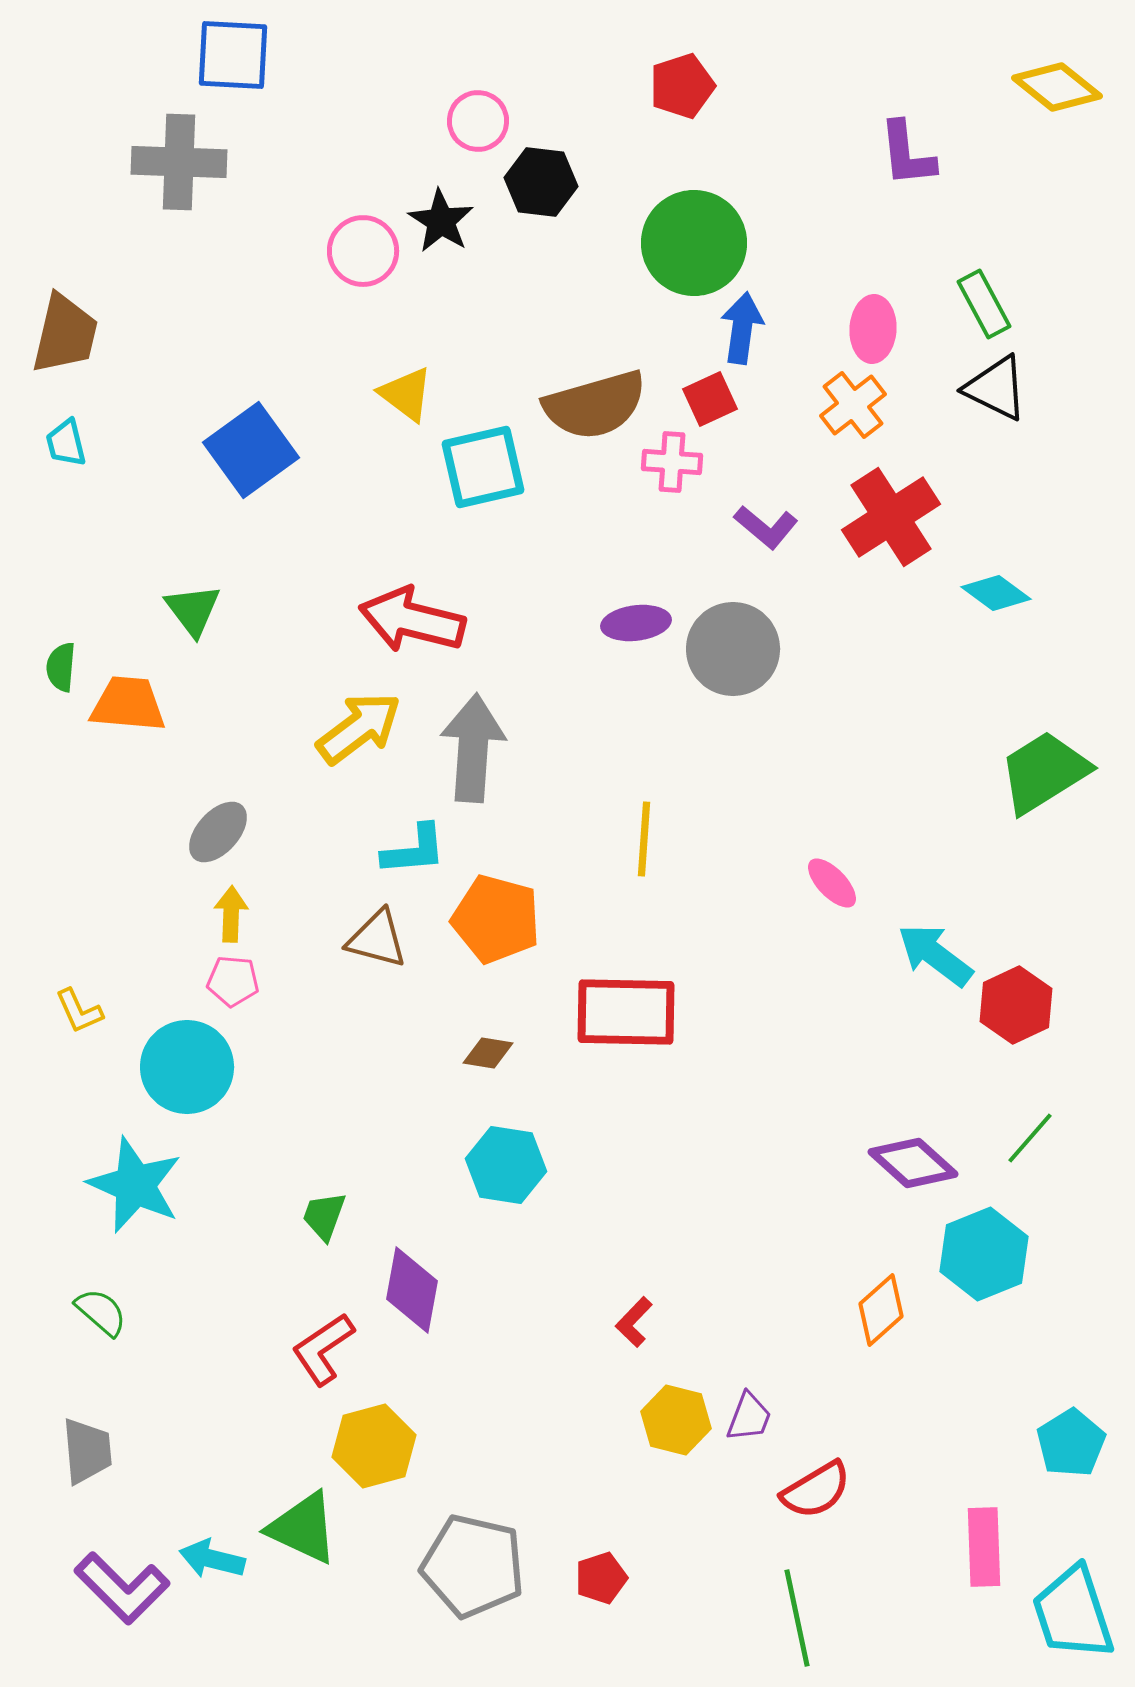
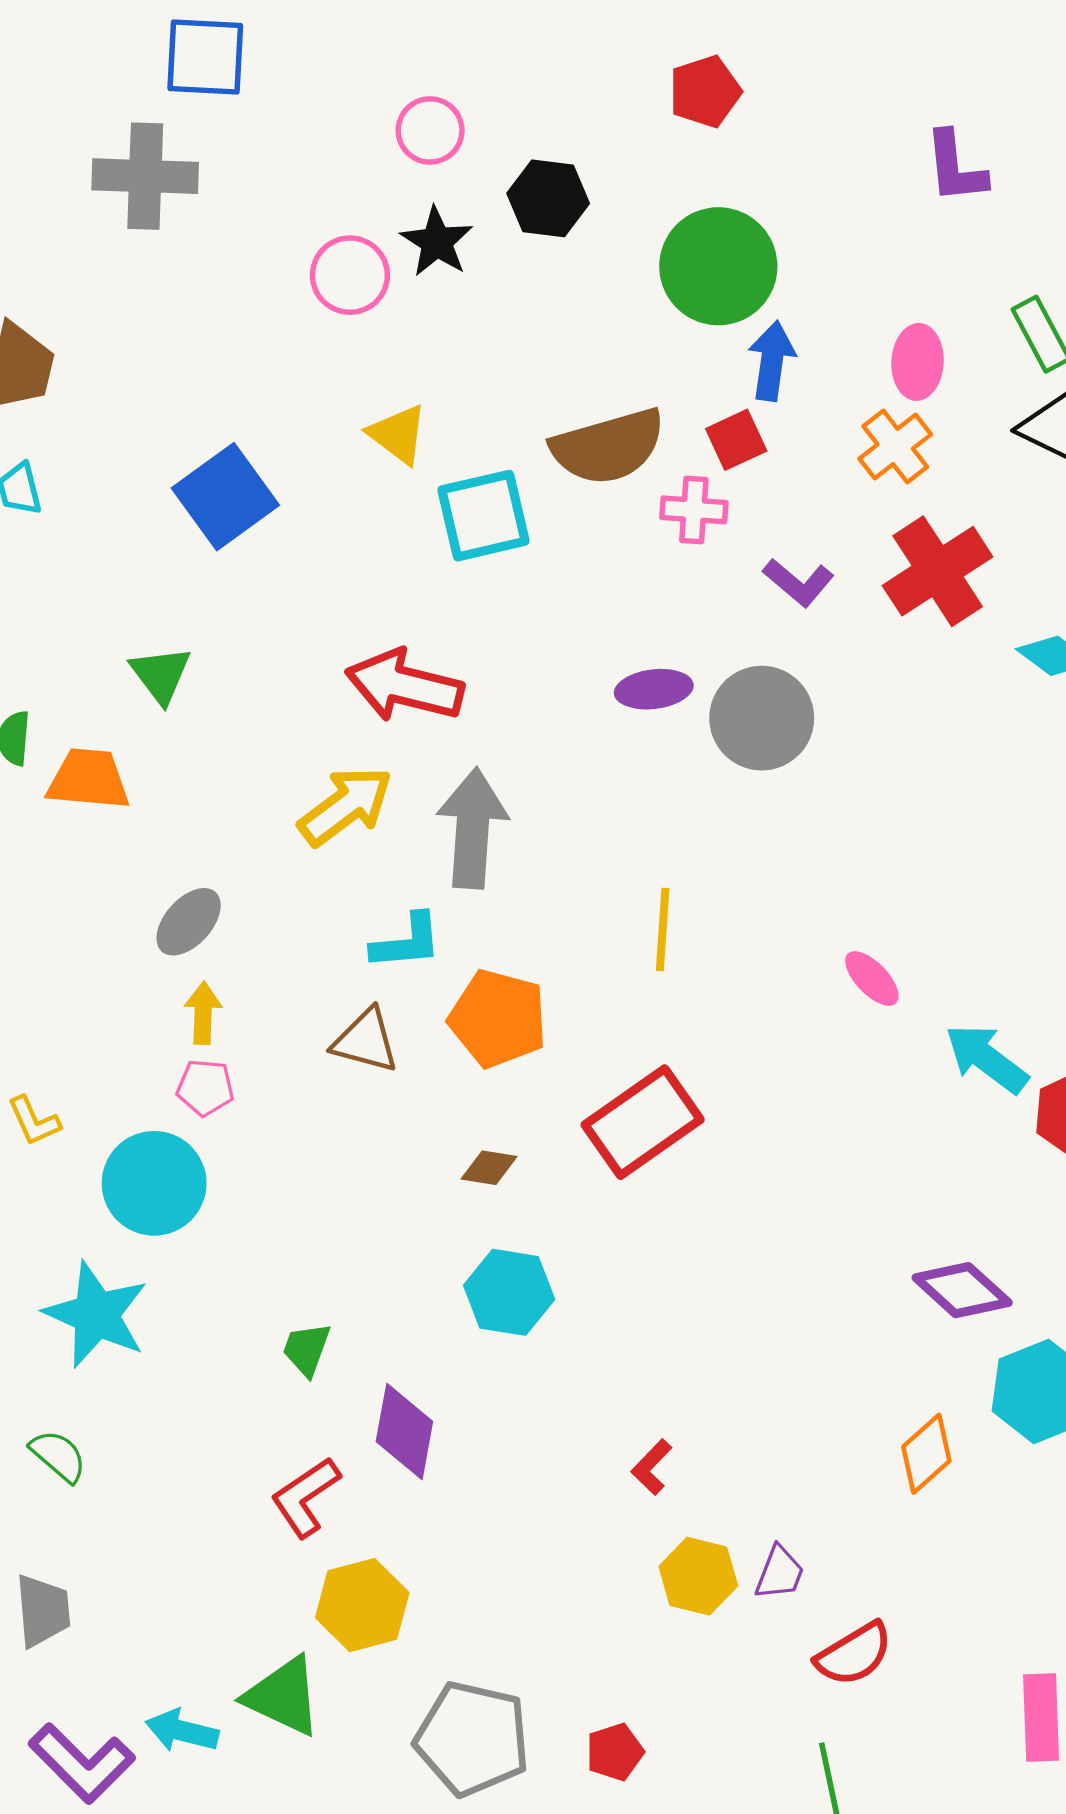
pink circle: (478, 121) -> (430, 130), moved
red rectangle: (626, 1012) -> (643, 1122), turned -36

